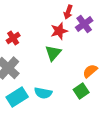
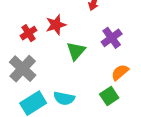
purple cross: (84, 24) -> (112, 38), moved
red star: (59, 31) -> (56, 25), moved

